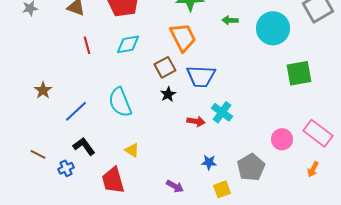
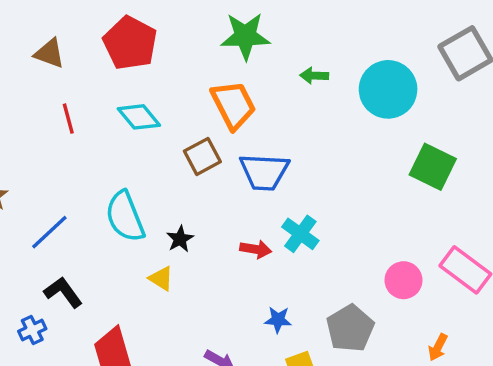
cyan diamond: (128, 44) -> (139, 117), turned 60
green square: (299, 73) -> (433, 167), turned 36
black star: (168, 94) -> (180, 239), moved
yellow triangle: (132, 150) -> (161, 278), moved
orange arrow: (313, 169) -> (438, 347), moved

